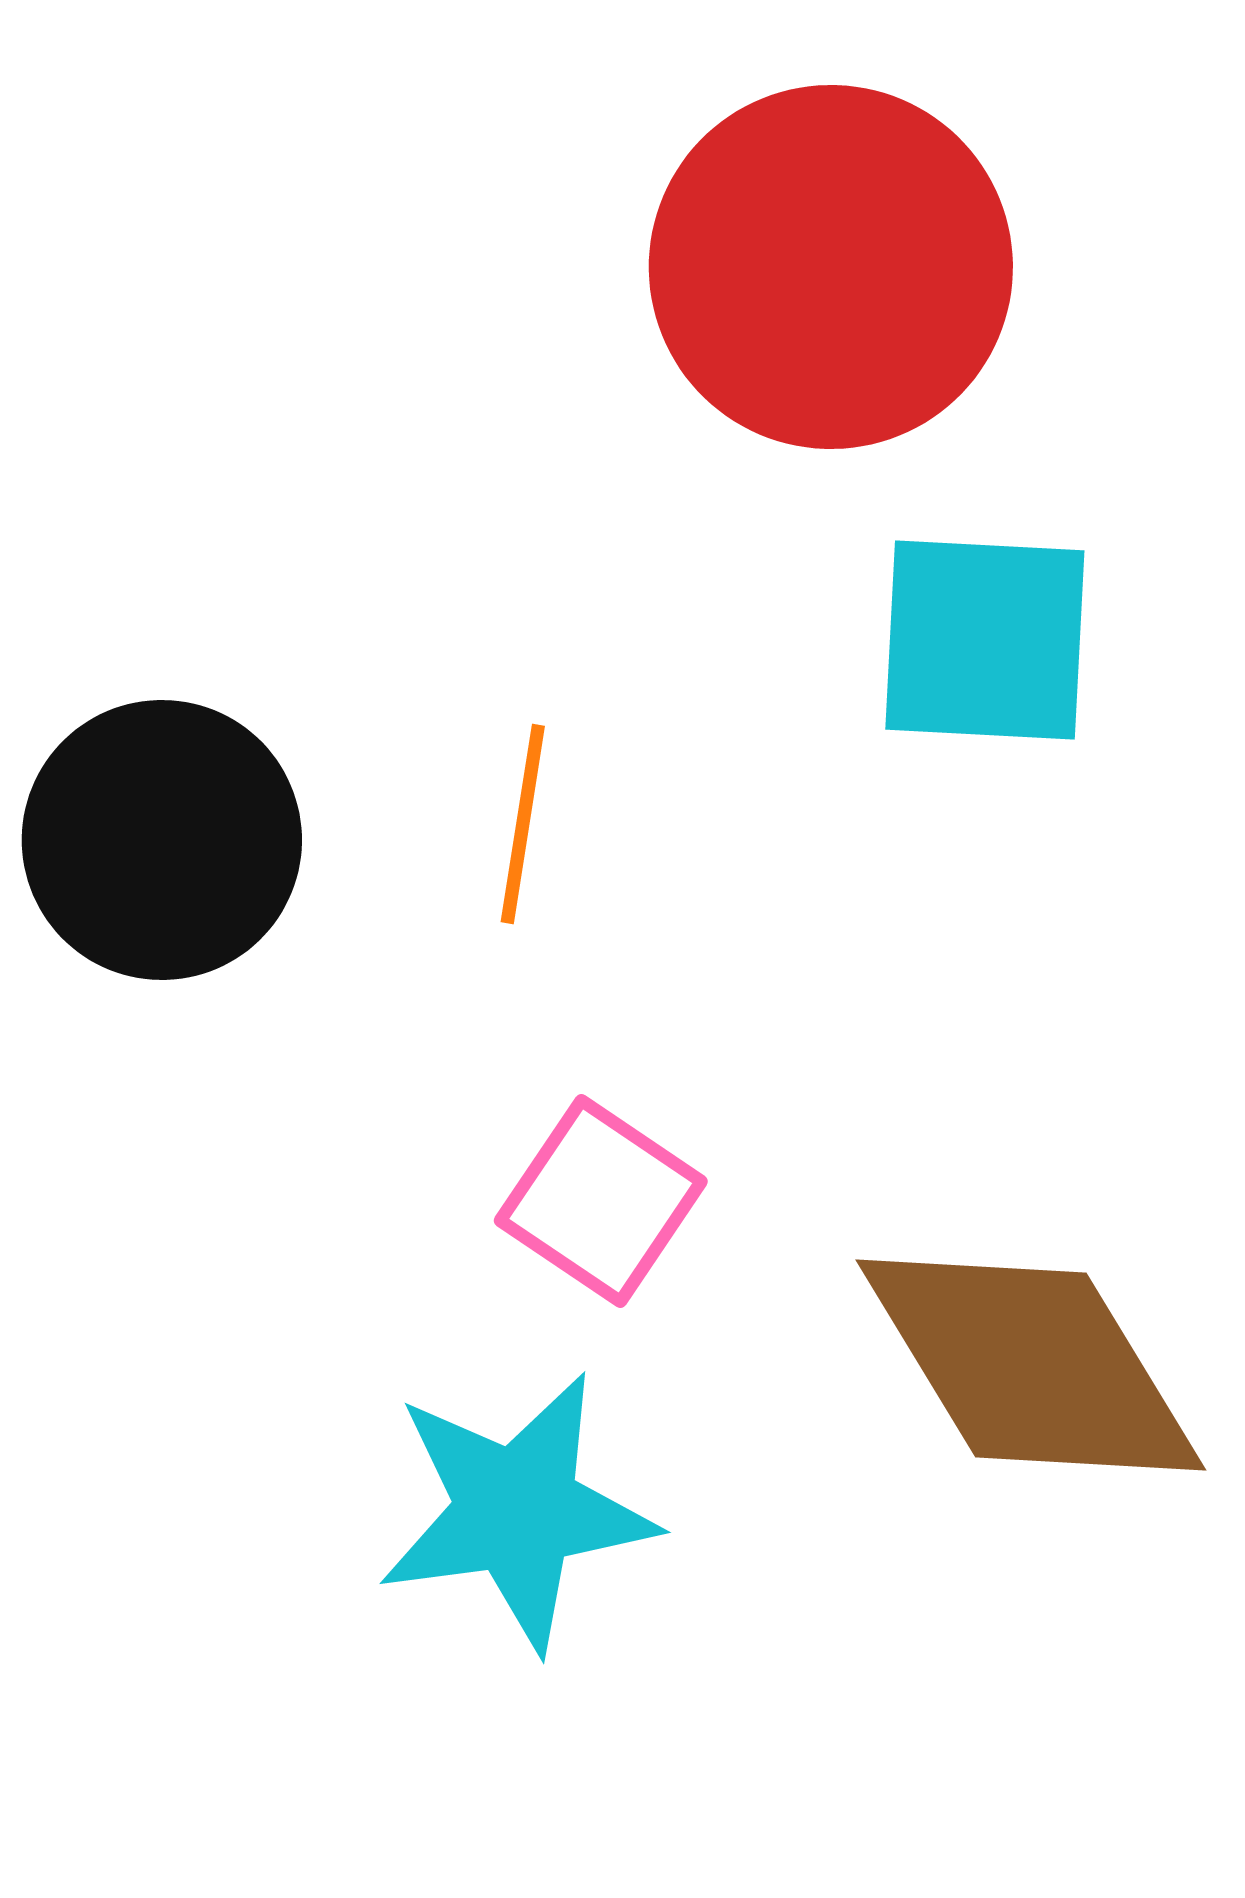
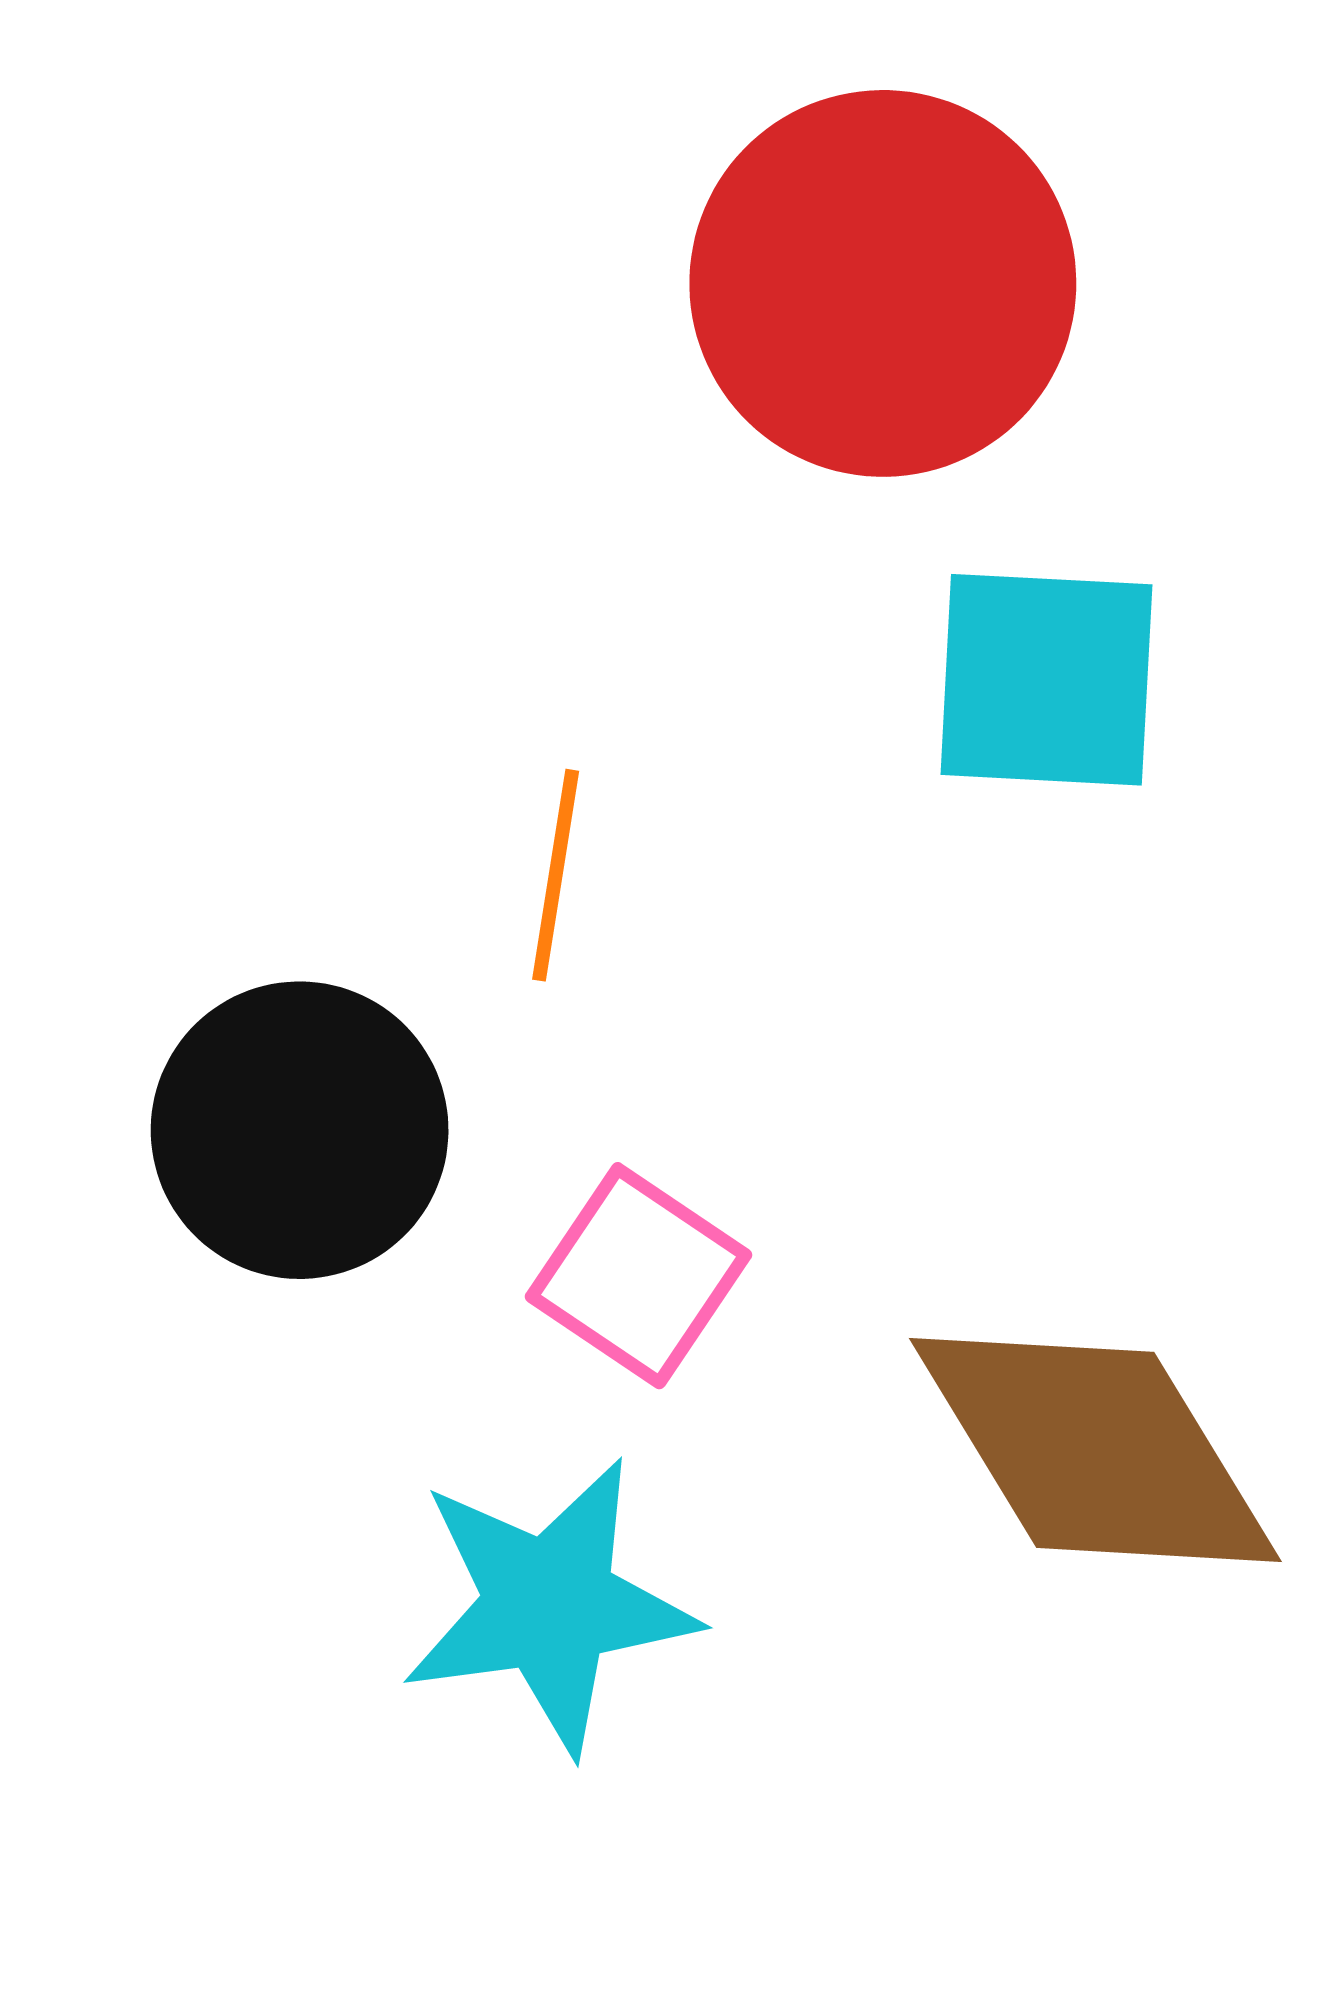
black circle: (162, 840) -> (300, 1130), moved

